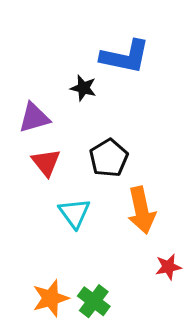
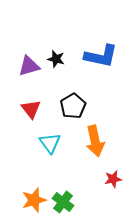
blue L-shape: (125, 57) -> (101, 56), moved
purple triangle: (34, 118) -> (29, 66), moved

